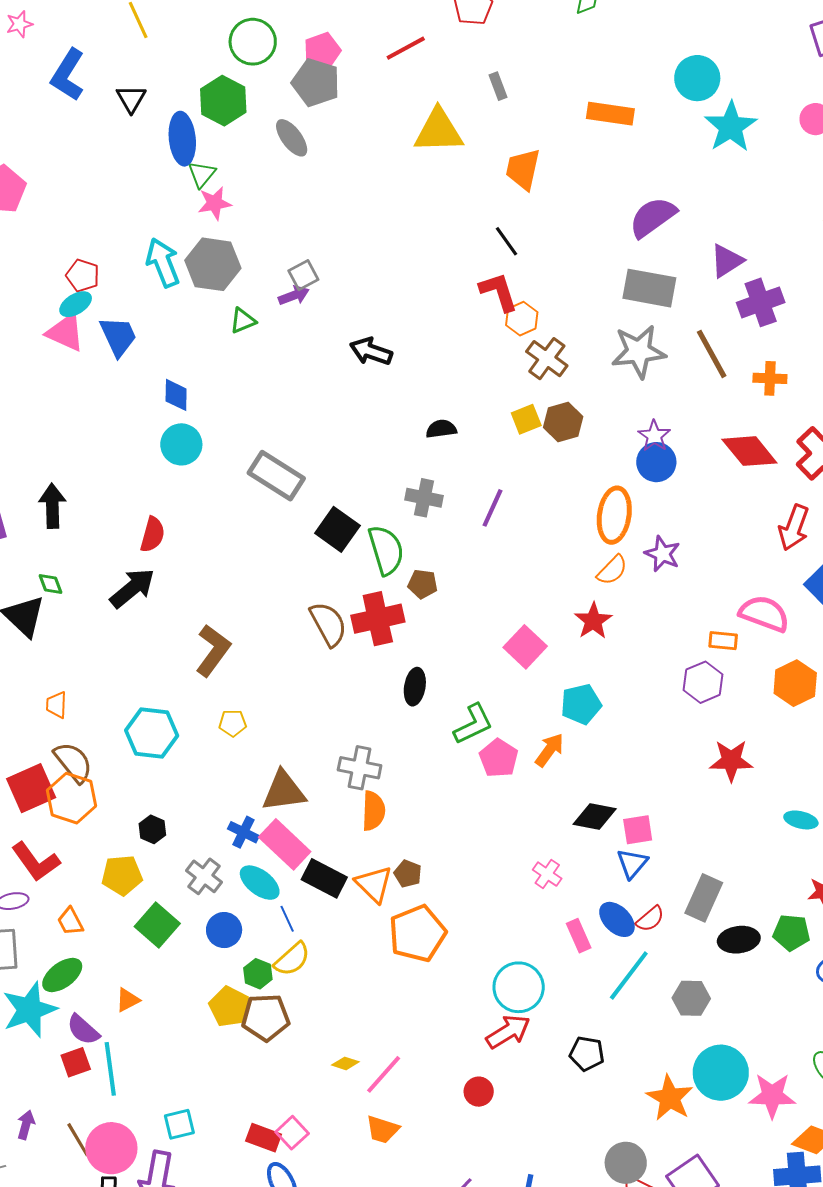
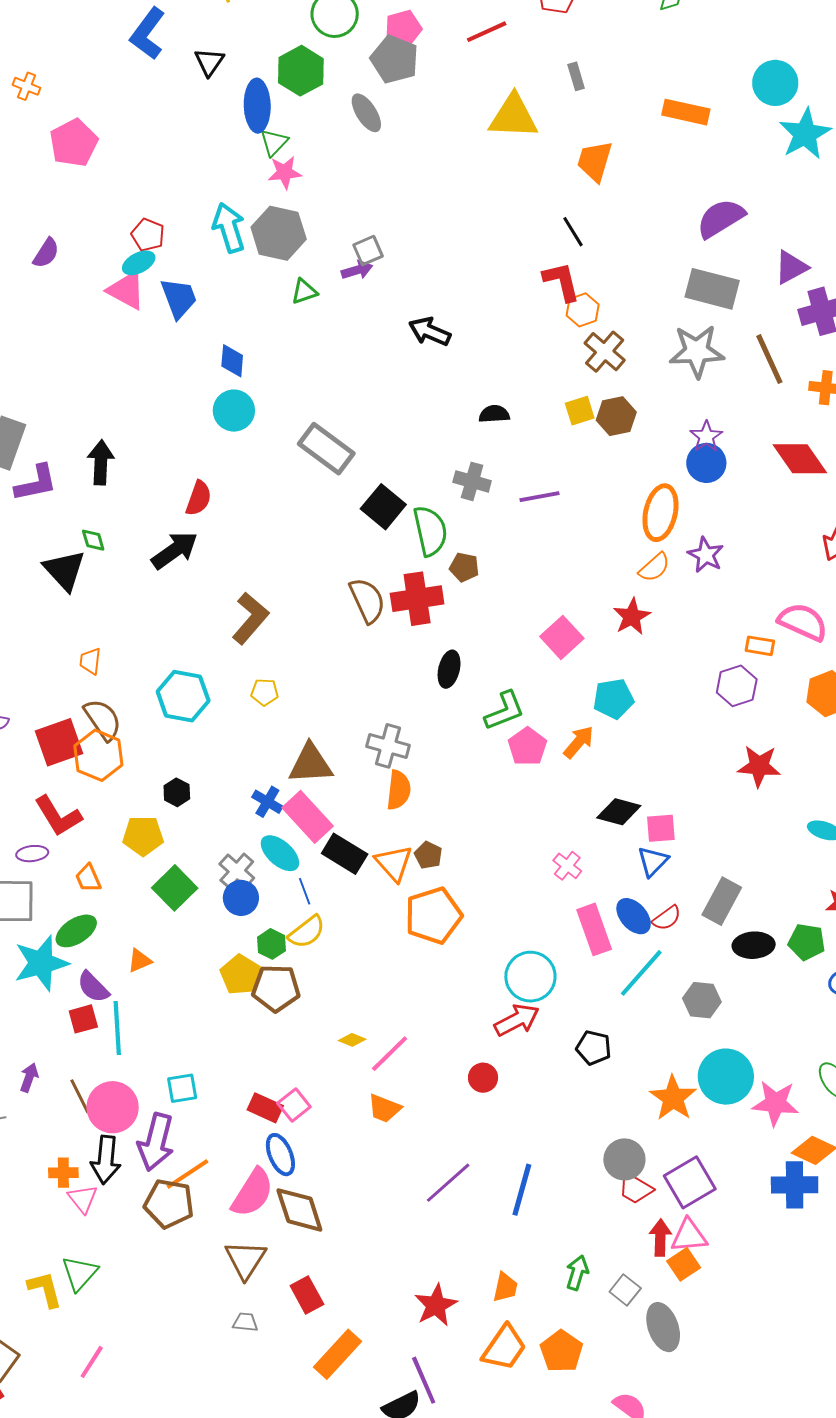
purple line: (492, 508) -> (540, 497), turned 51
gray cross: (204, 876) -> (237, 871), moved
pink rectangle: (579, 936) -> (594, 929), size x1.5

